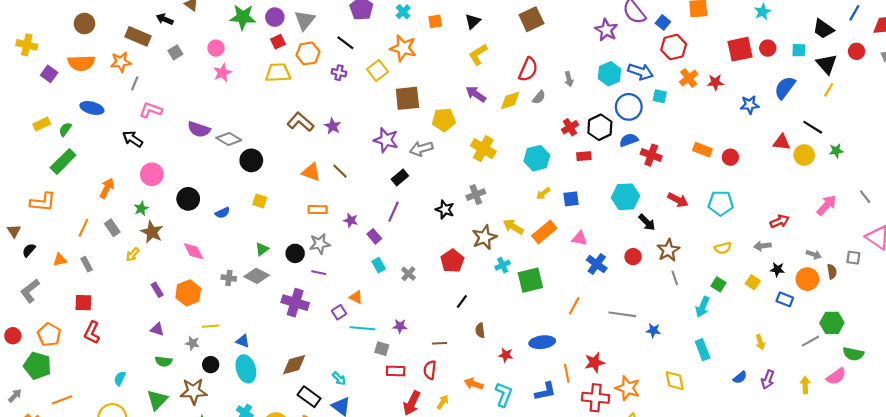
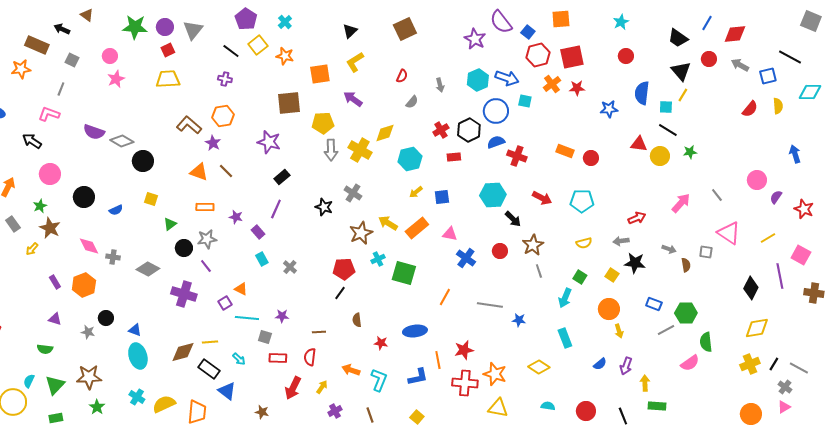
orange square: (435, 21) -> (320, 74), moved, size x1.5
orange star: (403, 48) -> (285, 56), size x0.7
red square: (740, 49) -> (572, 57), moved
cyan square: (799, 50) -> (666, 107), moved
gray square: (175, 52) -> (72, 60), turned -32
orange hexagon: (308, 53) -> (223, 116), moved
red semicircle: (528, 69) -> (402, 76), size x0.6
yellow square: (377, 71) -> (258, 45), moved
gray line: (135, 83) -> (61, 89), moved
blue semicircle: (785, 88) -> (642, 93), turned -30
yellow diamond: (510, 100) -> (385, 133), moved
purple star: (333, 126) -> (213, 143), moved
gray arrow: (421, 149) -> (331, 150), moved, turned -75
gray cross: (476, 195) -> (353, 193), turned -36
green triangle: (262, 249) -> (170, 224), moved
red pentagon: (452, 261) -> (344, 269), moved, turned 30
black star: (777, 269) -> (635, 263), size x1.5
purple line: (319, 273) -> (206, 266), turned 40
gray cross: (229, 278) -> (113, 257), moved
orange circle: (807, 279) -> (609, 309), moved
green square: (530, 280) -> (404, 273), turned 30
blue rectangle: (785, 299) -> (654, 304), moved
yellow line: (211, 326) -> (210, 342), moved
green semicircle: (853, 354) -> (706, 342), turned 72
green semicircle: (164, 361) -> (45, 349), moved
black circle: (211, 365) -> (106, 318), moved
cyan semicircle: (120, 379) -> (29, 381), moved
cyan arrow: (339, 379) -> (239, 359), moved
yellow diamond: (675, 381) -> (539, 367), turned -45
yellow arrow: (805, 385) -> (645, 383), moved
black rectangle: (309, 397) -> (209, 369), moved

